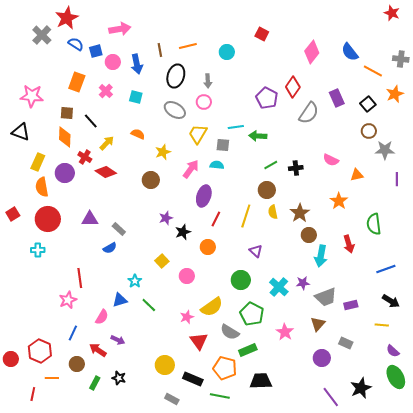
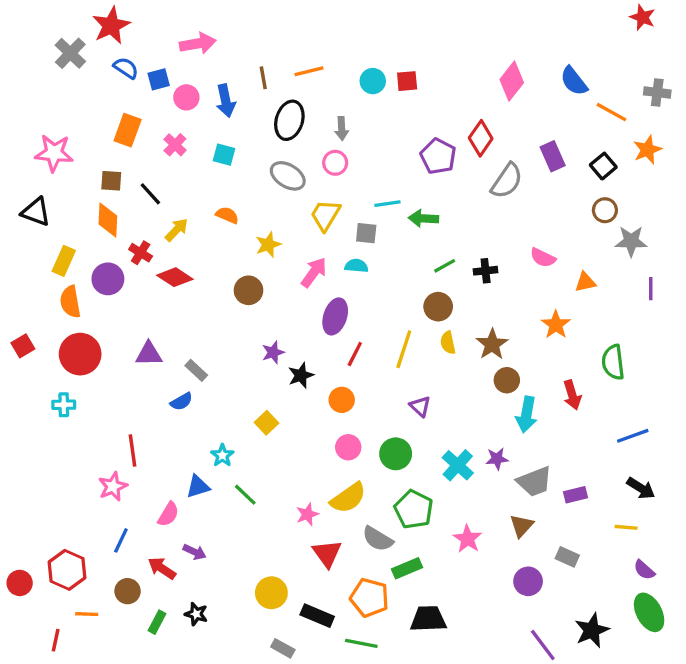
red square: (262, 34) -> (407, 81), moved, turned -32
pink circle: (187, 276) -> (348, 447), moved

